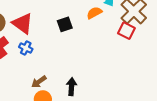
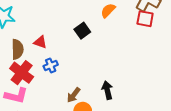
red triangle: (23, 23) -> (40, 42), size x0.6
blue cross: (26, 48) -> (51, 65), turned -32

